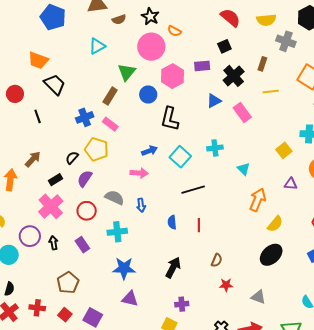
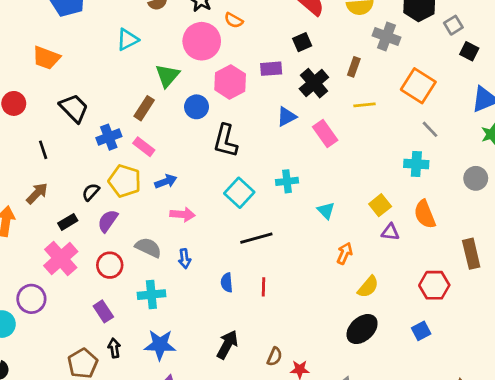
black trapezoid: (55, 84) -> (74, 108), moved
black line: (38, 116) -> (43, 150), moved
yellow square: (284, 150) -> (380, 205), moved
blue arrow: (150, 151) -> (166, 181), moved
orange arrow: (258, 200) -> (345, 253), size x0.7
black arrow: (53, 243) -> (114, 348), moved
brown semicircle: (217, 260) -> (275, 357), moved

